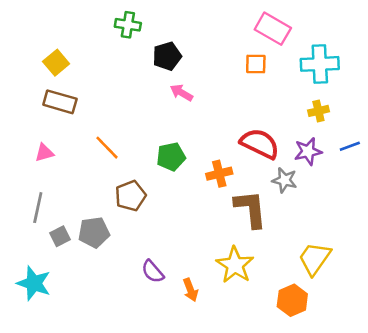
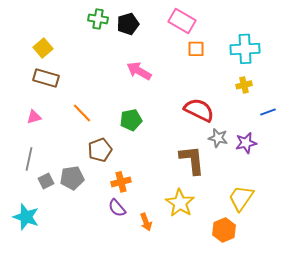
pink rectangle: (273, 29) -> (182, 21), moved
black pentagon: (167, 56) -> (128, 24), moved
pink arrow: (181, 93) -> (139, 71), size x1.4
purple star: (308, 151) -> (246, 143), moved
orange cross: (219, 174) -> (121, 182), moved

